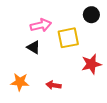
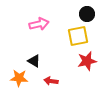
yellow square: (68, 38) -> (78, 36), moved
black triangle: (34, 47) -> (34, 61), moved

